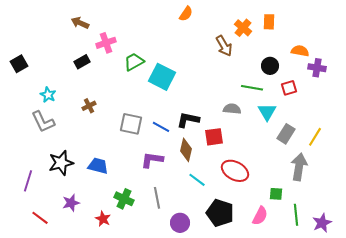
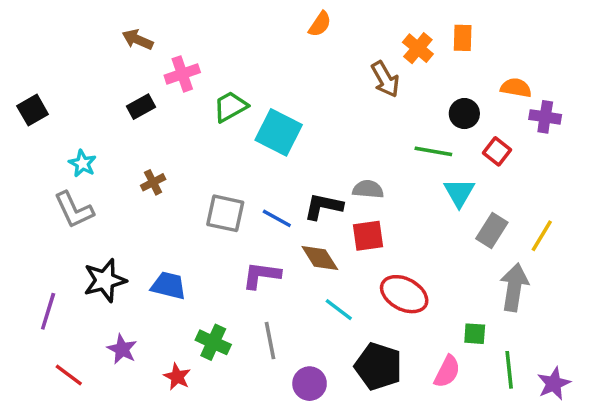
red square: (289, 88) -> (497, 151), turned -35
gray semicircle: (232, 109) -> (368, 189), moved
brown diamond: (186, 150) -> (320, 258), turned -45
purple star: (71, 203) -> (122, 349), turned -30

